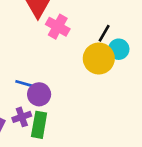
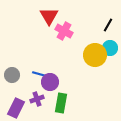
black line: (104, 33) -> (108, 25), moved
green rectangle: (39, 125) -> (61, 103), moved

